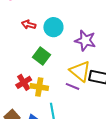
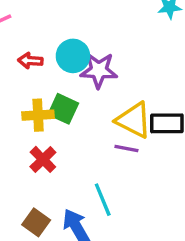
purple star: (85, 41) -> (99, 70), moved
yellow cross: (39, 87) -> (38, 115), moved

